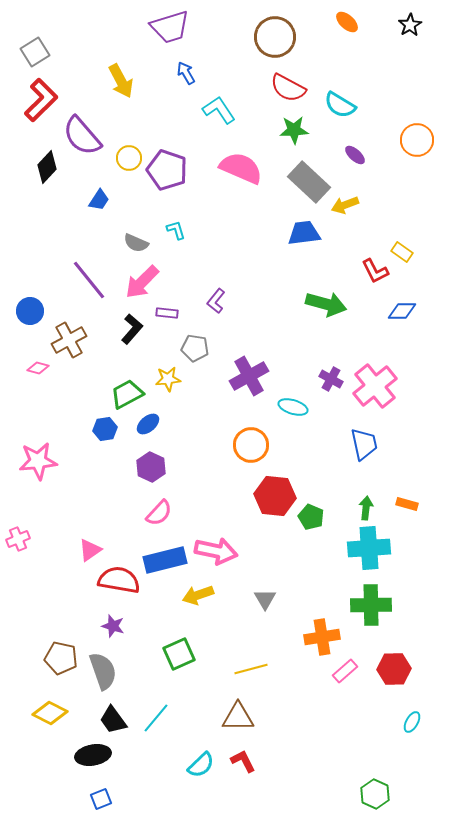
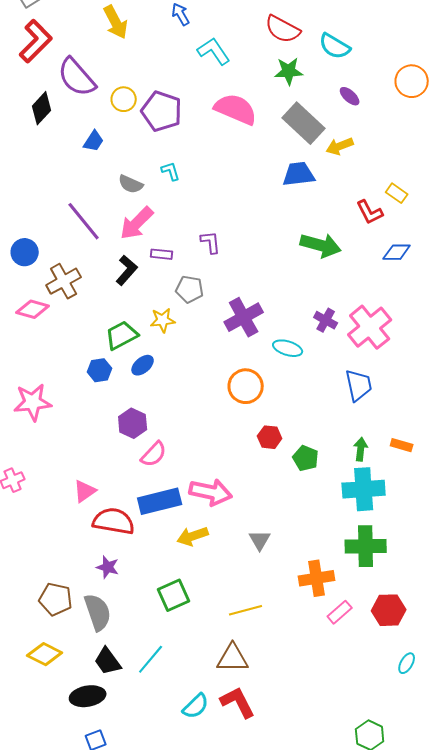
purple L-shape: (216, 301) -> (211, 242), turned 135
pink diamond: (38, 368) -> (33, 309), size x1.5
purple hexagon: (151, 467) -> (133, 423), moved
red hexagon: (275, 496) -> (270, 437), size x0.6
red L-shape: (243, 761) -> (238, 702), size x1.4

